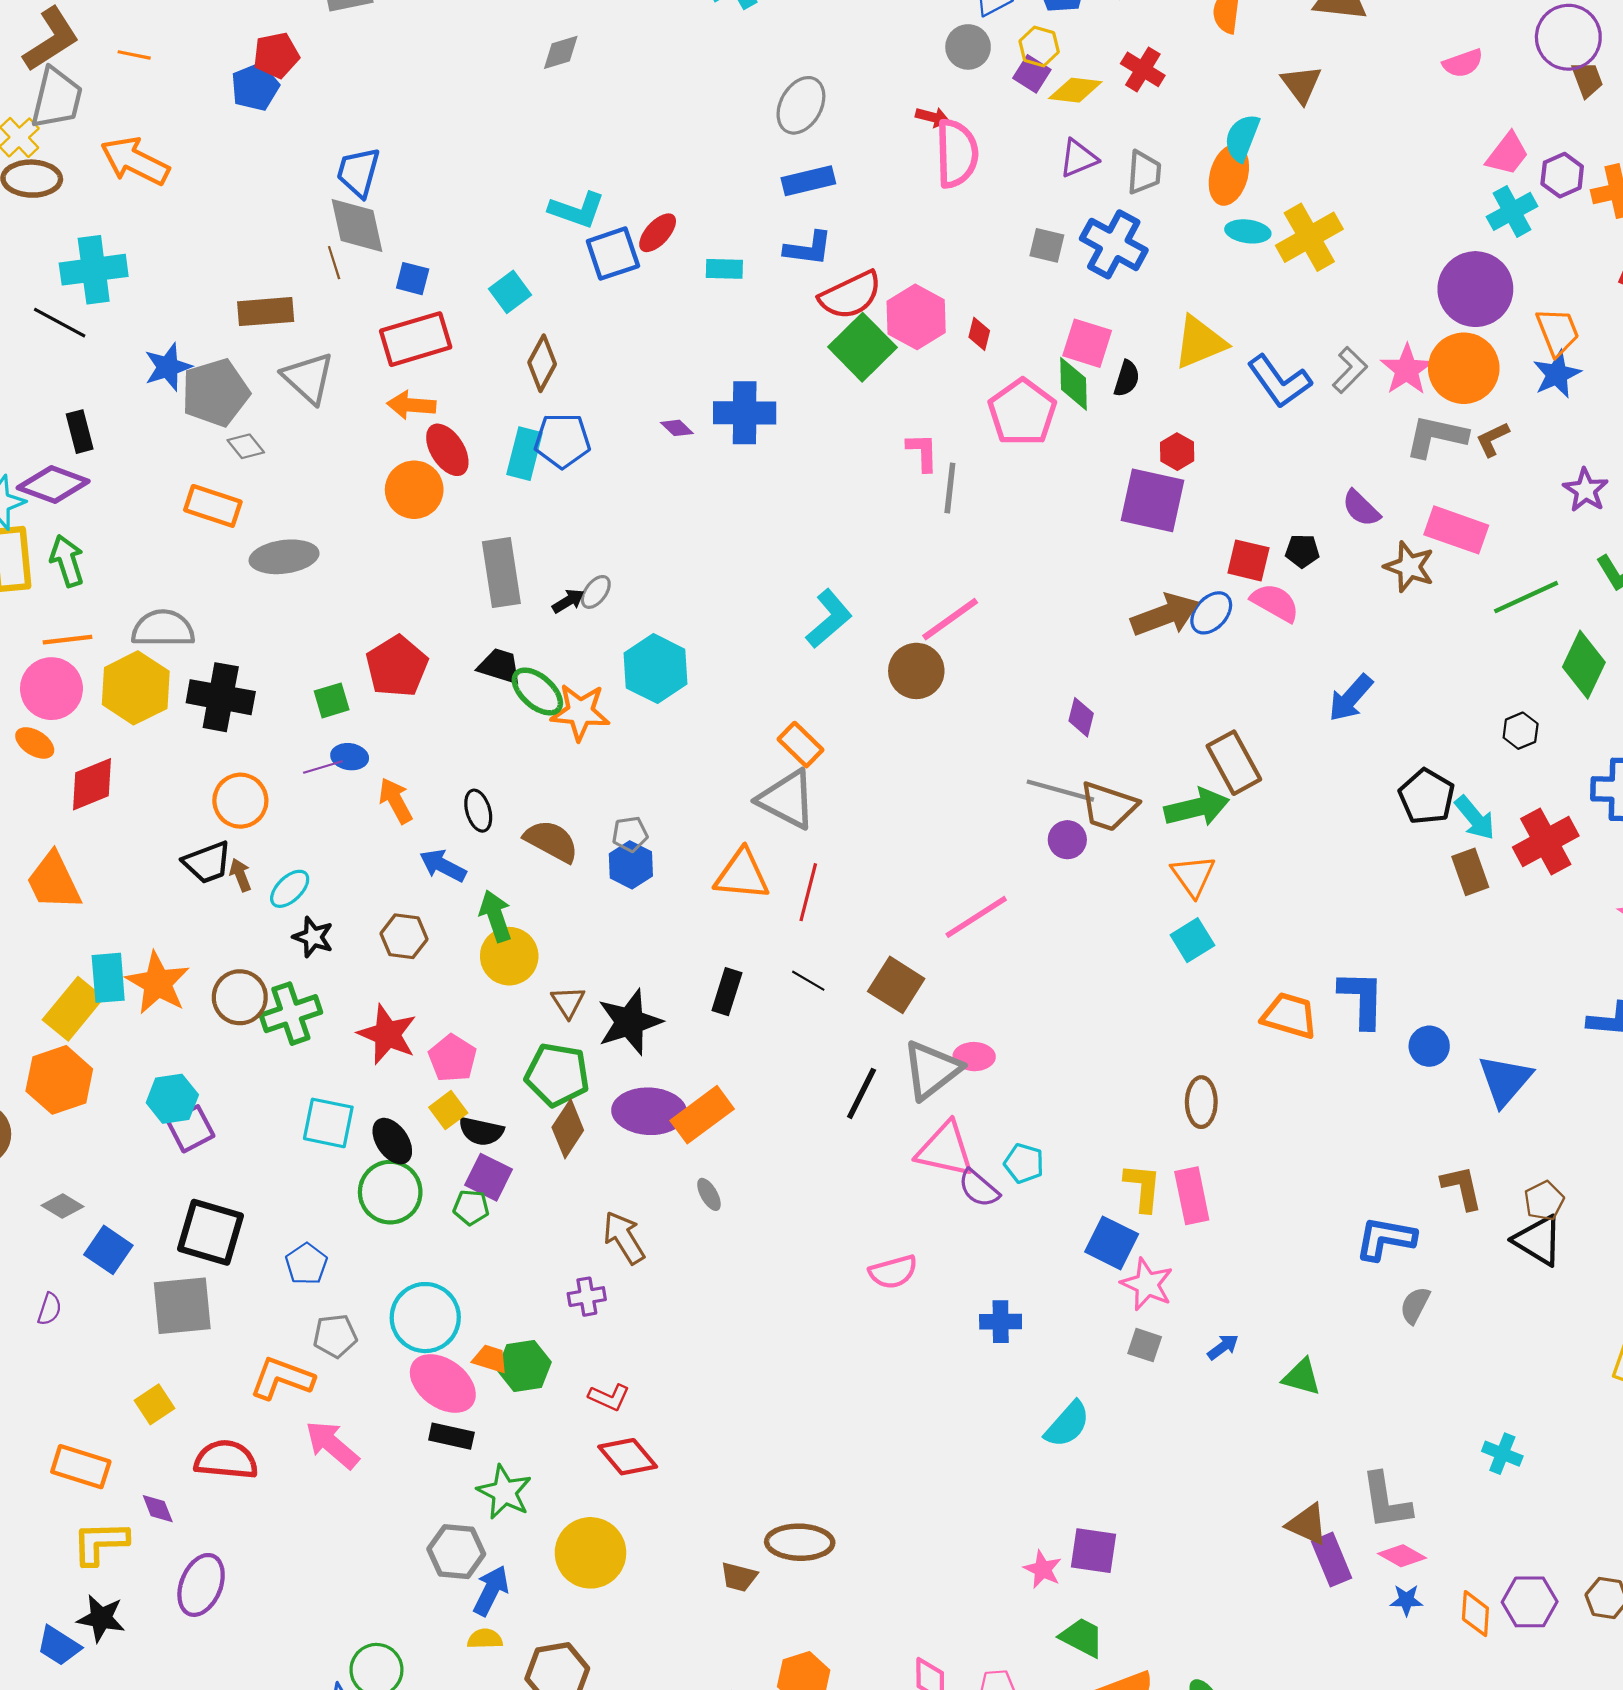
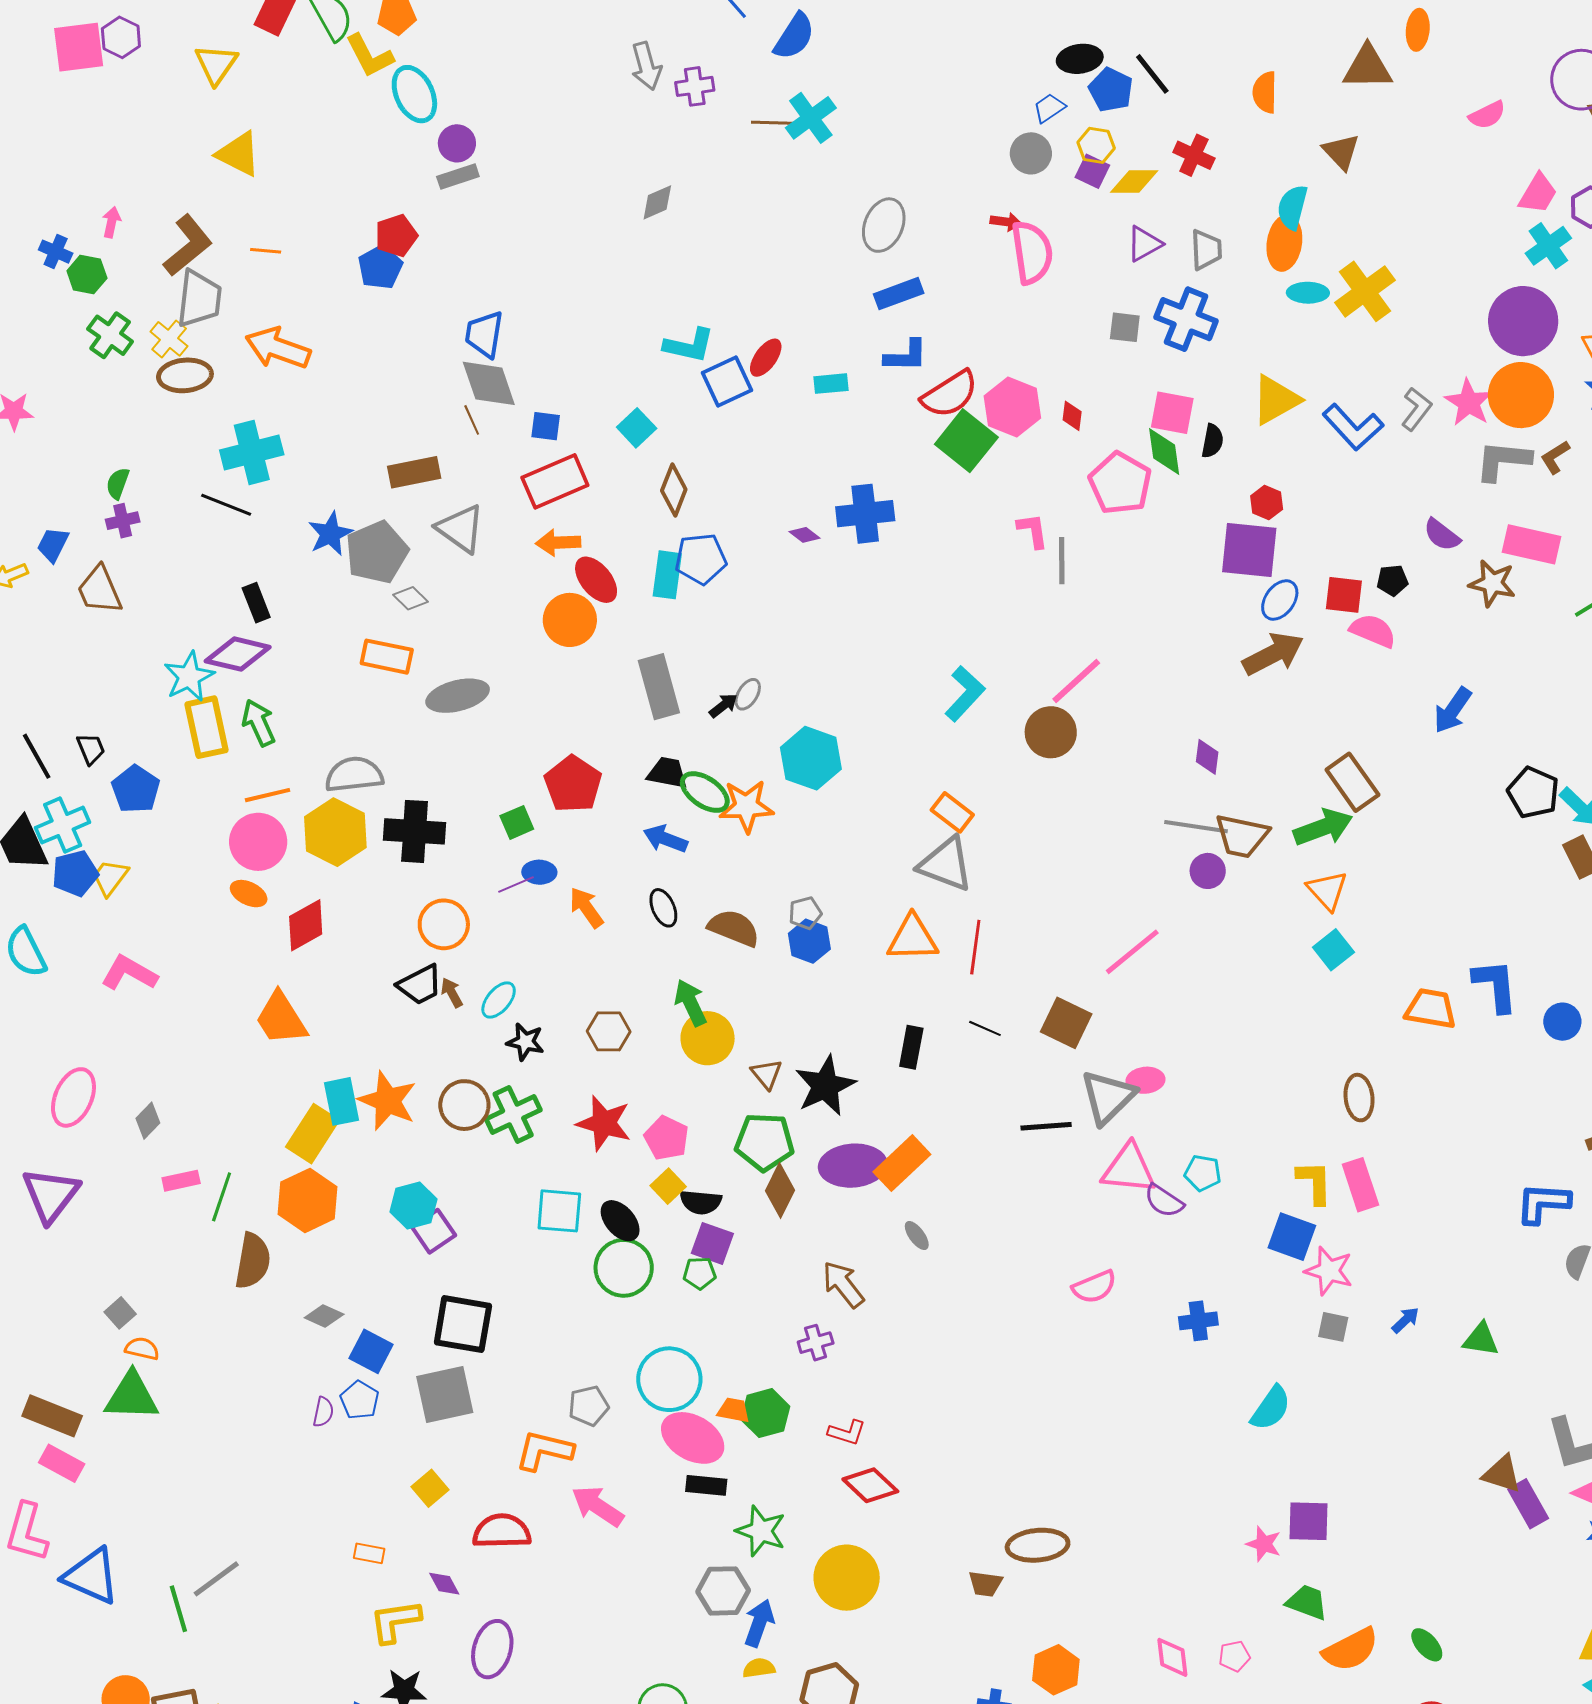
blue ellipse: (1211, 613) -> (1280, 600), moved
blue arrow: (443, 866) -> (665, 839), moved
black line: (862, 1093) -> (1046, 1126), turned 66
blue pentagon: (306, 1264) -> (360, 1400), moved
orange rectangle: (81, 1467) -> (369, 1553), size x0.6

